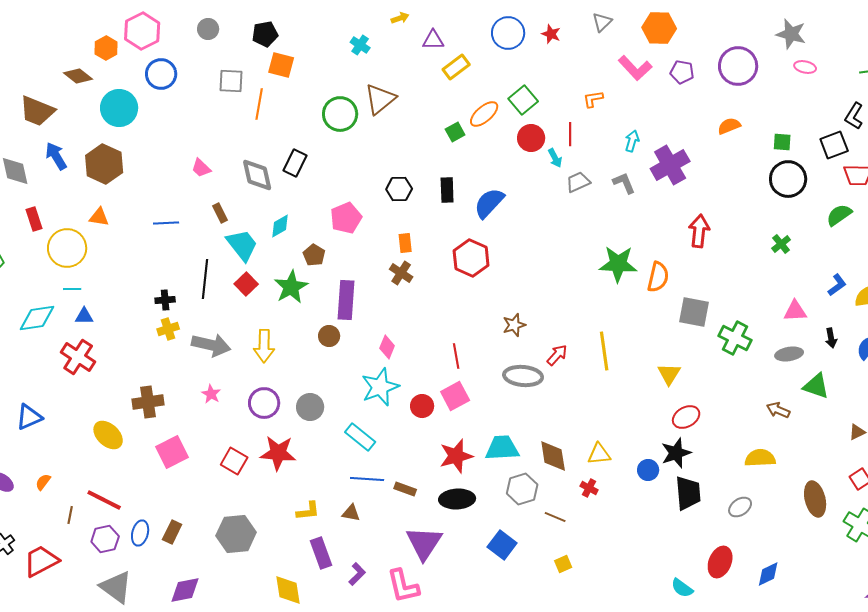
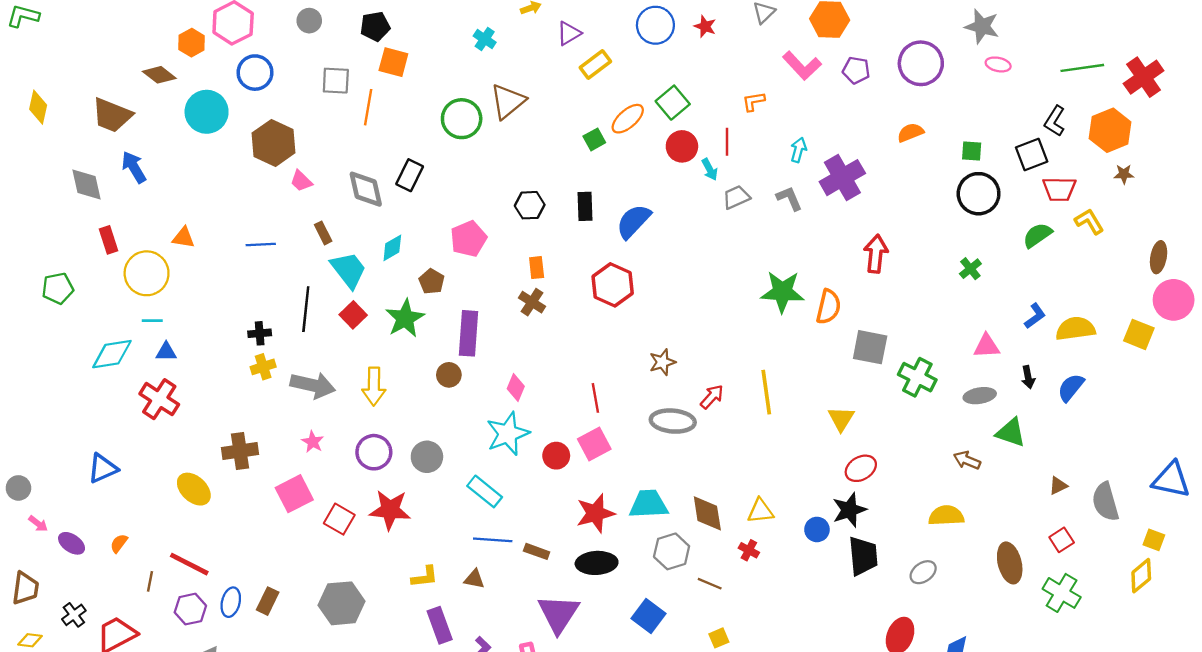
purple triangle: (433, 40) -> (569, 33), turned -30
brown hexagon: (104, 164) -> (273, 143), moved
pink square: (172, 452) -> (294, 494), moved

